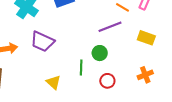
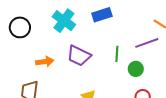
green line: (81, 68) -> (117, 54), moved

